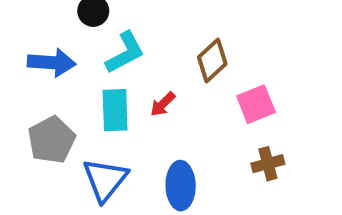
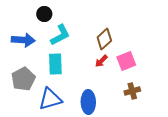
red arrow: (163, 104) -> (101, 61), moved
blue triangle: (105, 180) -> (50, 99), turned 35

